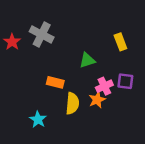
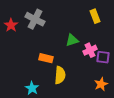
yellow rectangle: (120, 42) -> (95, 16), moved
pink cross: (104, 86) -> (90, 50), moved
orange star: (97, 100) -> (101, 84), moved

